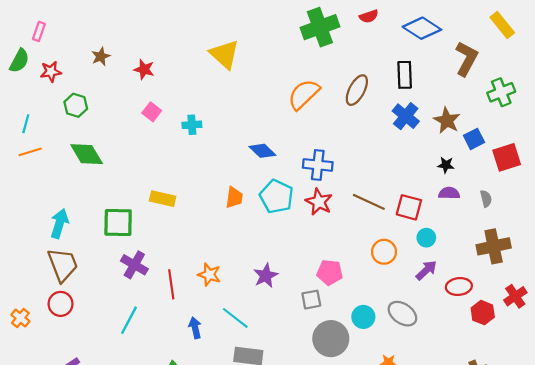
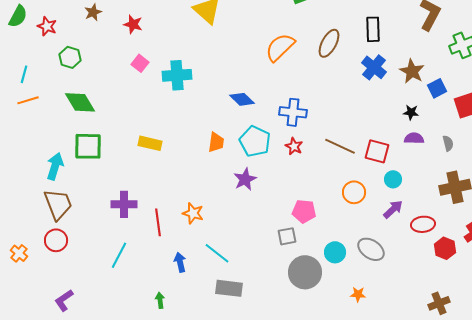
red star: (51, 72) -> (47, 26), turned 30
cyan cross: (192, 125) -> (177, 75), size x1.6
red star: (319, 202) -> (294, 146), size x0.7
green square: (118, 222) -> (88, 146), moved
purple cross: (134, 265) -> (124, 204), turned -30
purple star: (266, 276) -> (245, 179), moved

